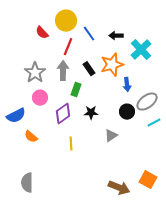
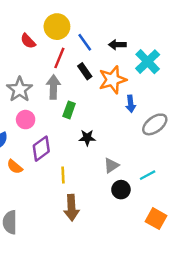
black rectangle: (89, 69) -> (85, 71), moved
black circle: (127, 112) -> (121, 190), moved
purple diamond: (63, 114) -> (41, 149), moved
cyan line: (154, 123) -> (148, 175), moved
brown arrow: (119, 188) -> (71, 208), moved, turned 65

